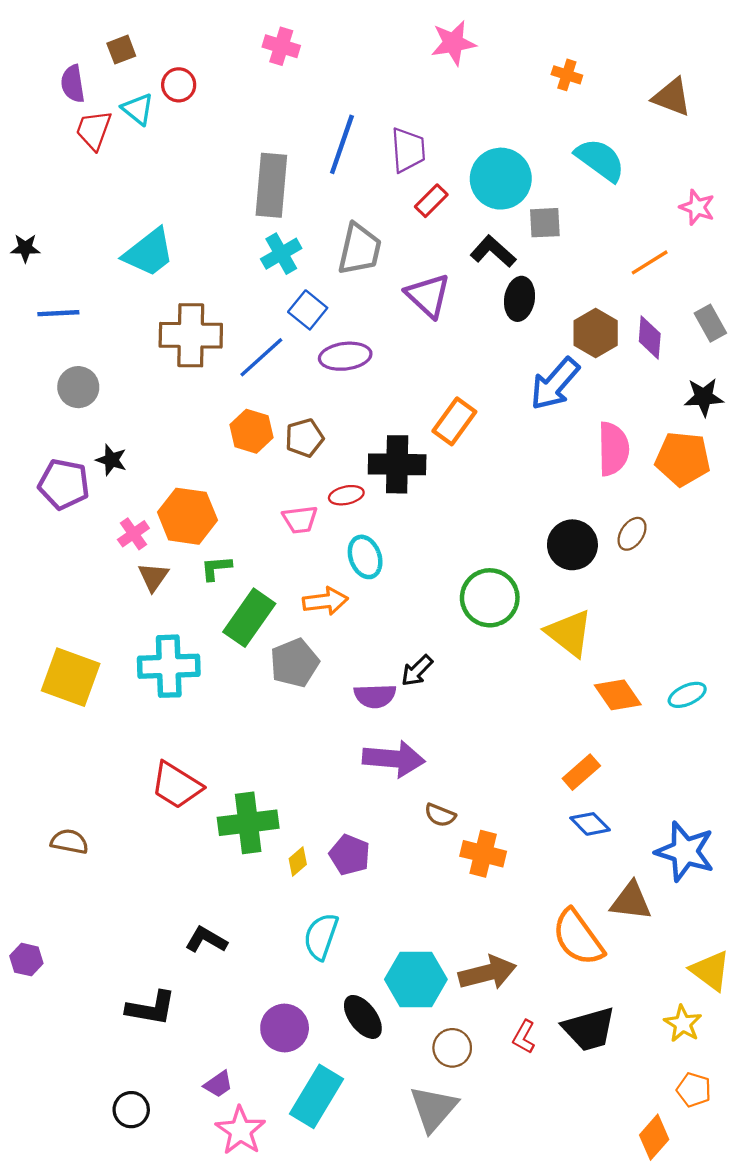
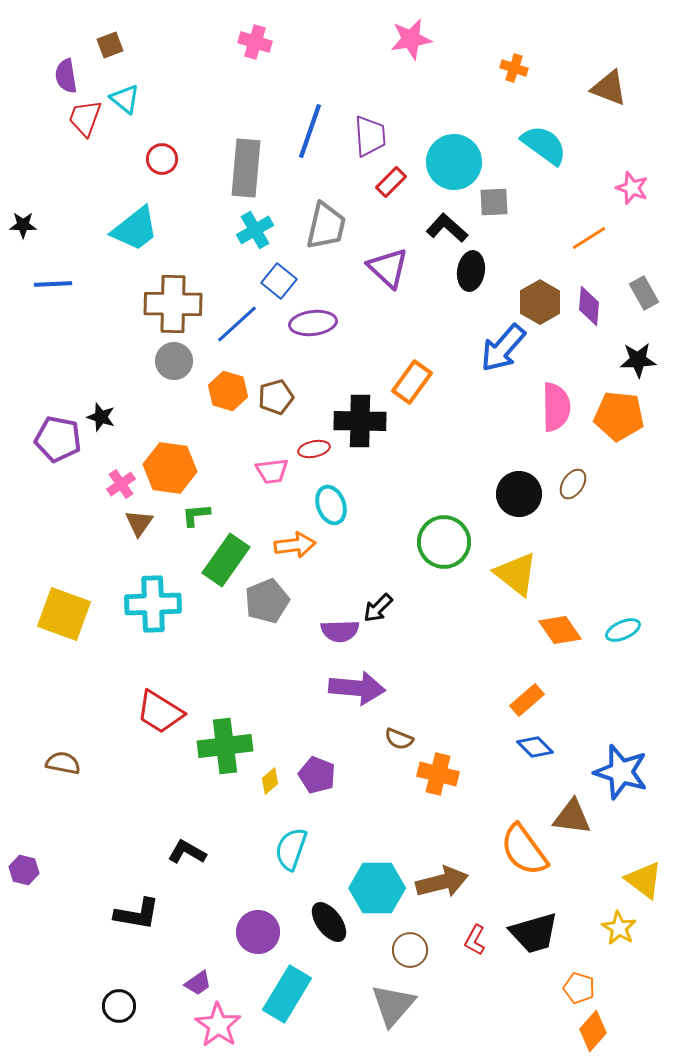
red circle: (179, 85) -> (162, 159), moved
gray circle: (78, 387) -> (174, 361), moved
orange pentagon: (694, 1090) -> (579, 988), moved

